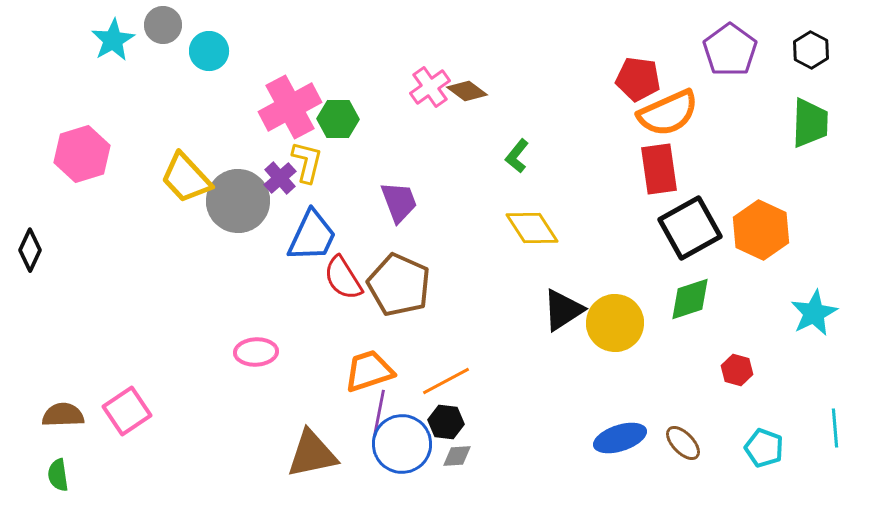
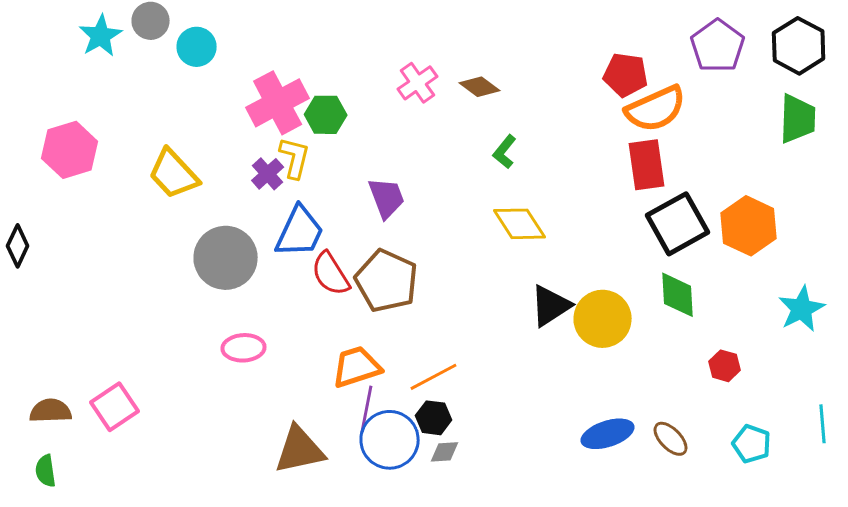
black hexagon: (811, 50) -> (799, 46), size x1.5
brown diamond: (467, 91) -> (480, 87), moved
gray circle: (238, 201) -> (226, 258), moved
green diamond: (690, 299) -> (678, 295), turned -75

